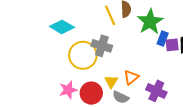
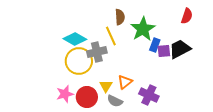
yellow line: (110, 15) -> (111, 36), moved
cyan diamond: (62, 27) -> (75, 39), moved
gray cross: (102, 46) -> (97, 52), turned -30

